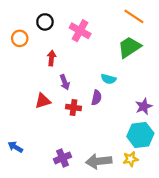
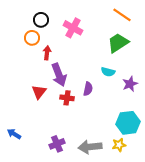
orange circle: (20, 38) -> (32, 38), moved
cyan semicircle: (109, 79) -> (108, 72), moved
purple arrow: (65, 82) -> (59, 75), size x1.6
red triangle: (43, 101) -> (39, 92), turned -35
purple star: (144, 106) -> (130, 84), moved

